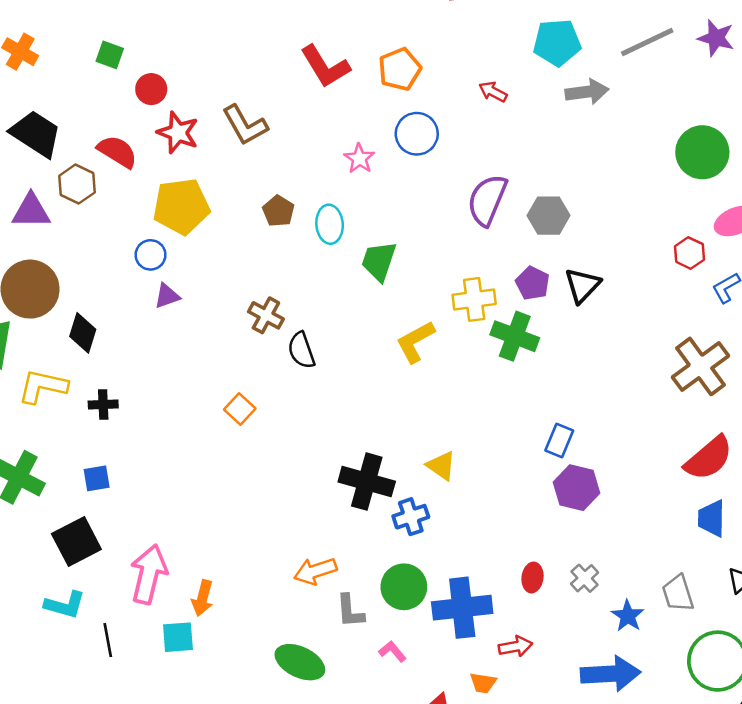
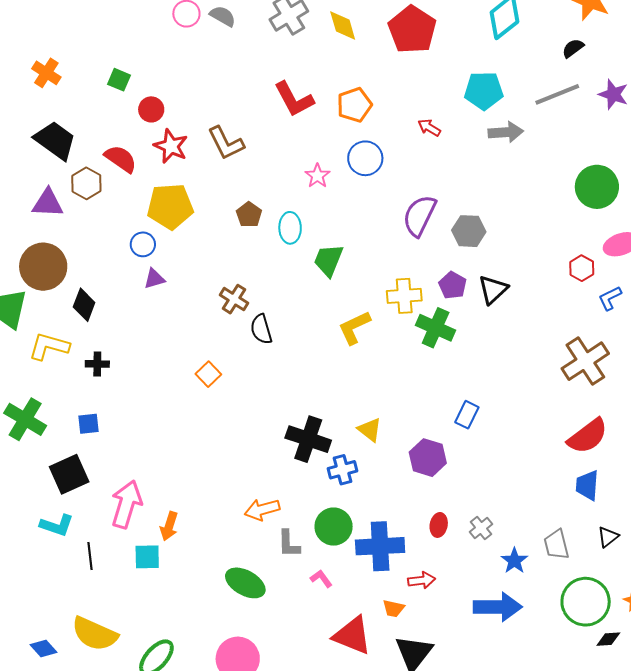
purple hexagon: (576, 488) -> (428, 458), moved

